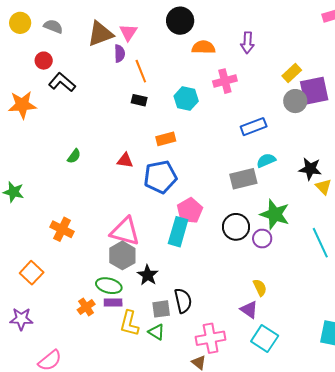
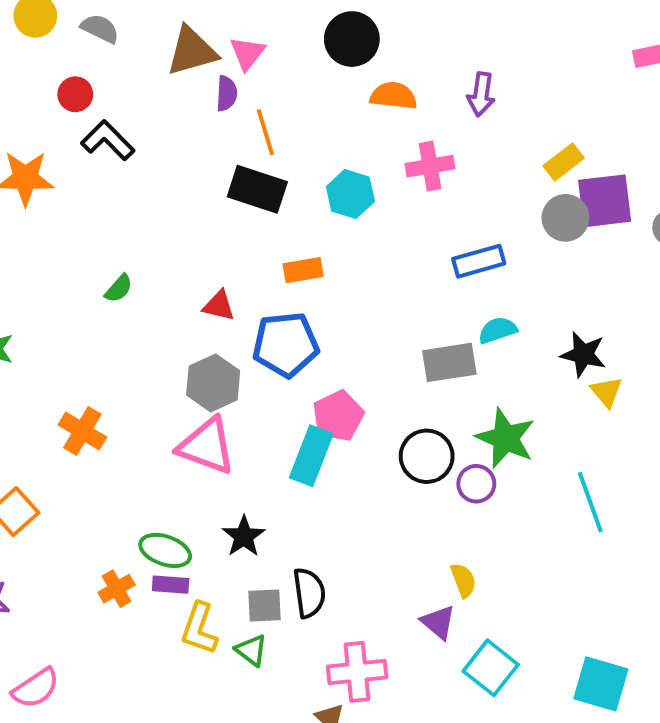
black rectangle: (139, 100) -> (257, 189), size x1.8
gray hexagon: (122, 255) -> (213, 383), moved
cyan square: (265, 338) -> (491, 668), moved

